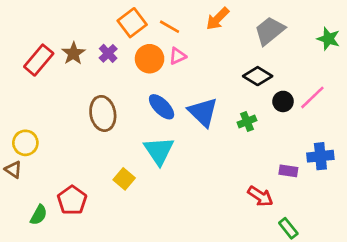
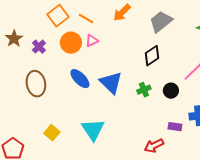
purple cross: (108, 53) -> (39, 47), moved
black diamond: (258, 76) -> (152, 56), turned -65
black circle: (283, 101) -> (171, 91), moved
cyan triangle: (159, 151) -> (93, 130), moved
red arrow: (260, 196) -> (154, 146), turned 120

